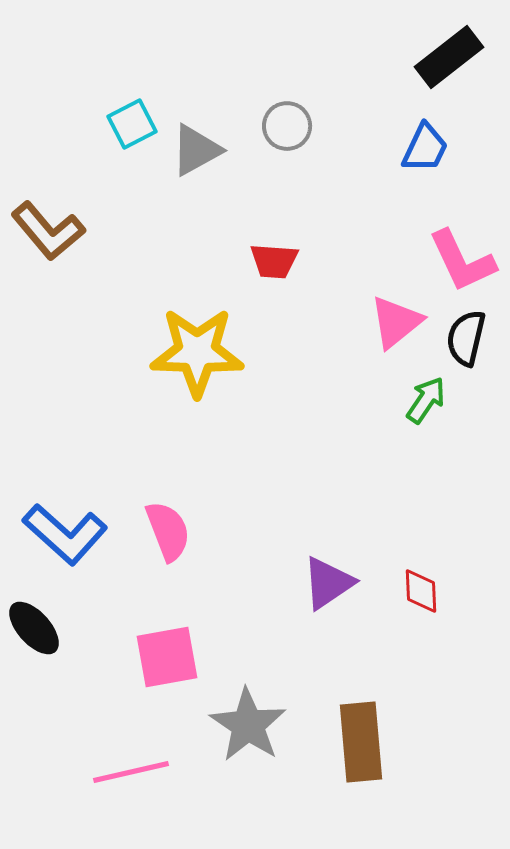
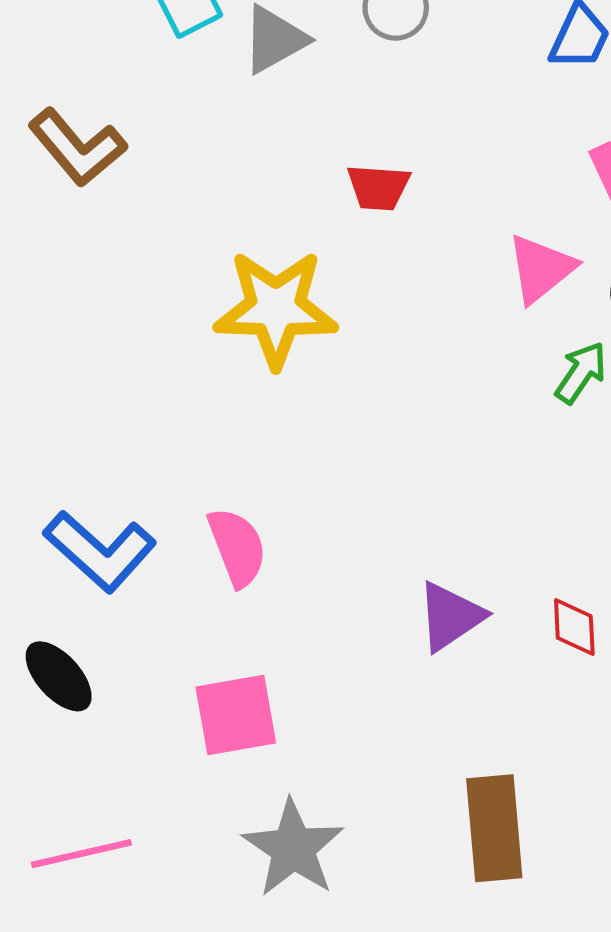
gray star: (248, 725) -> (293, 848), moved
pink line: (131, 772) -> (81, 854), moved

